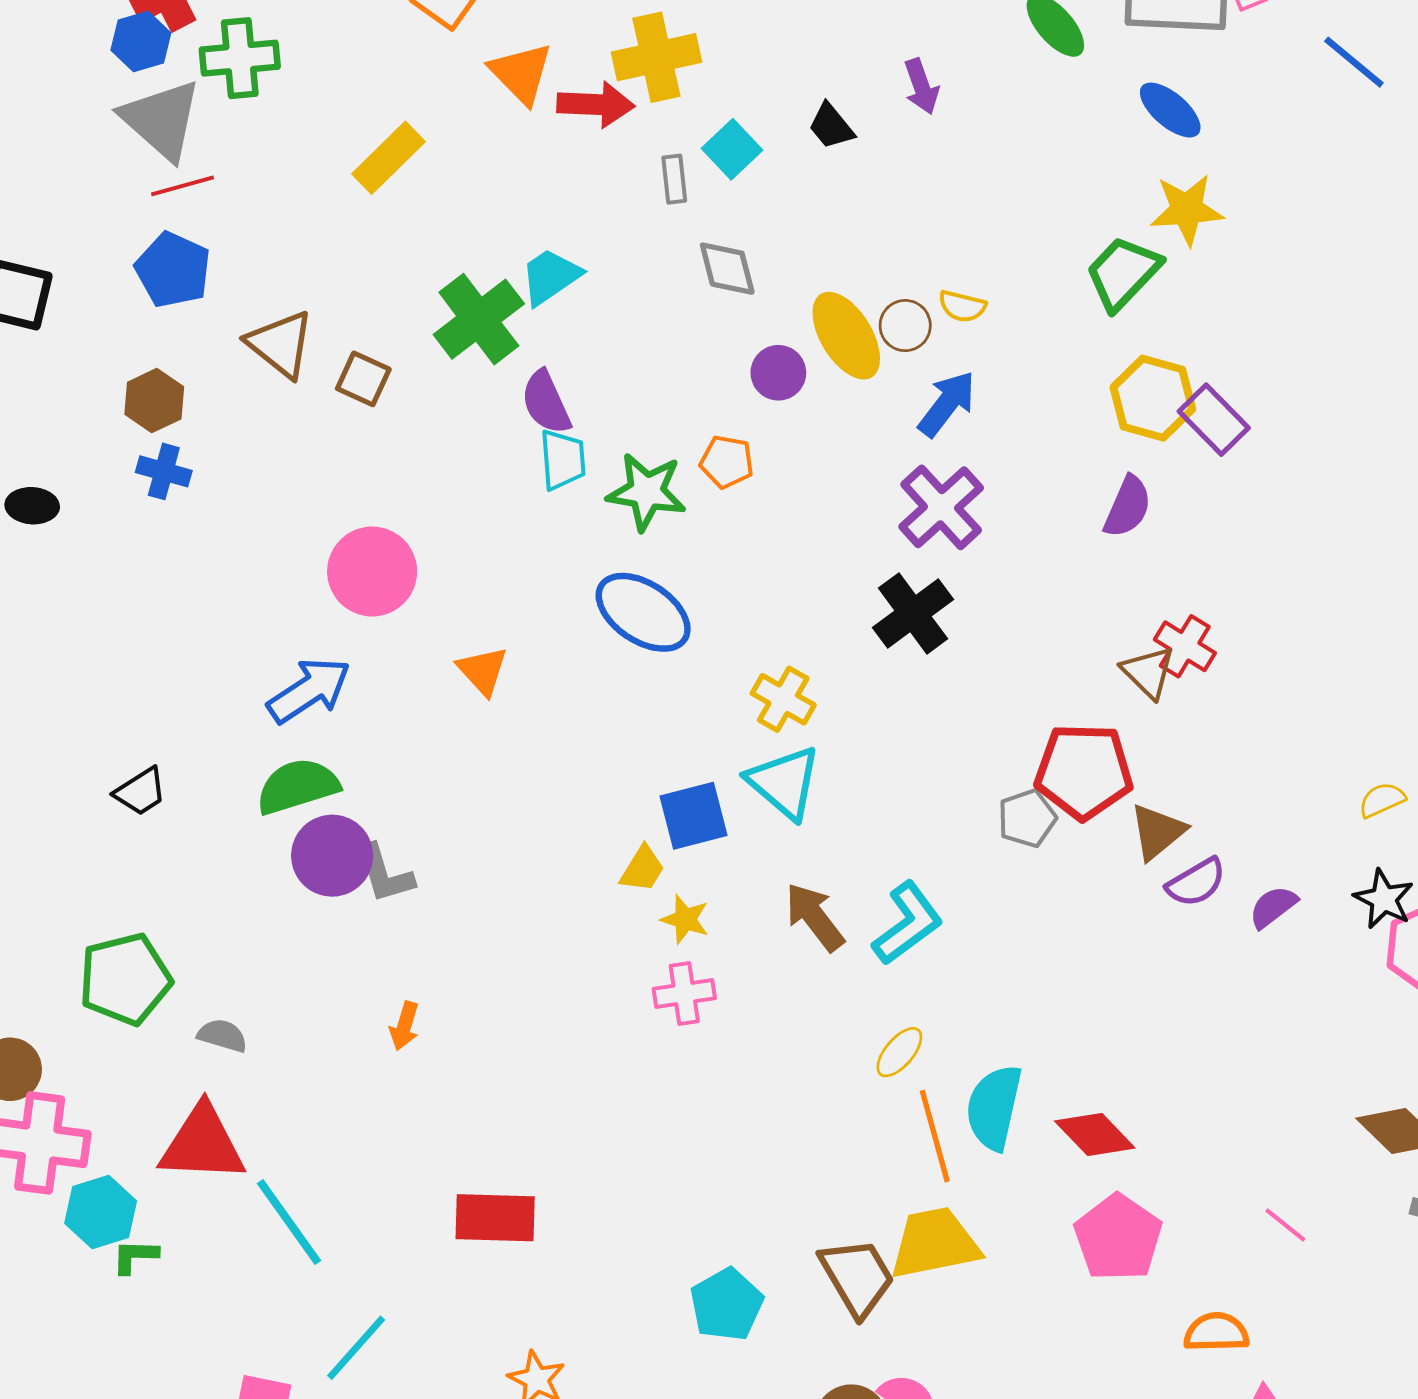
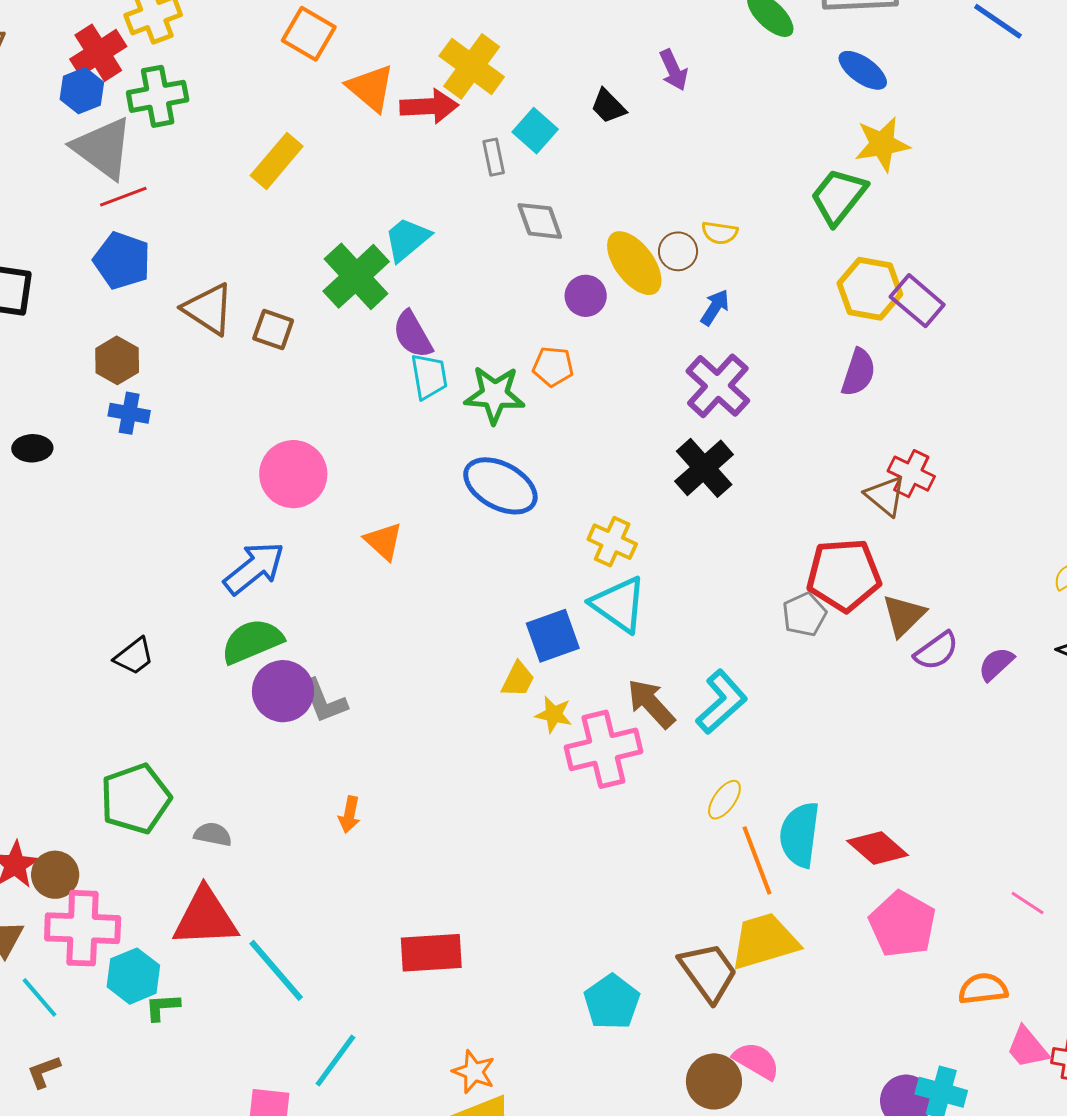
yellow cross: (656, 57) -> (472, 66), turned -36
blue arrow: (947, 404) -> (715, 307), size x0.7
pink cross: (684, 993) -> (603, 749), moved, size x1.6

